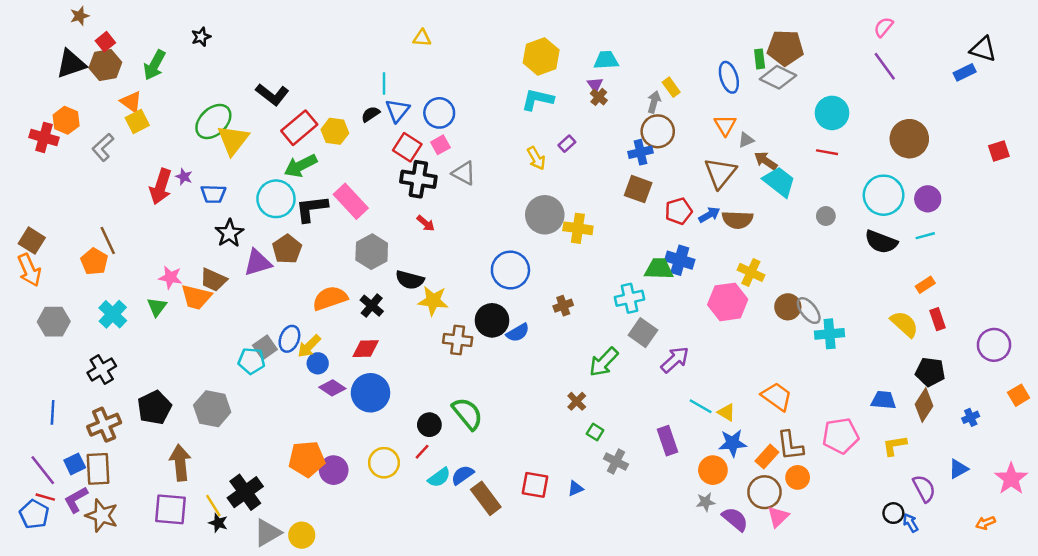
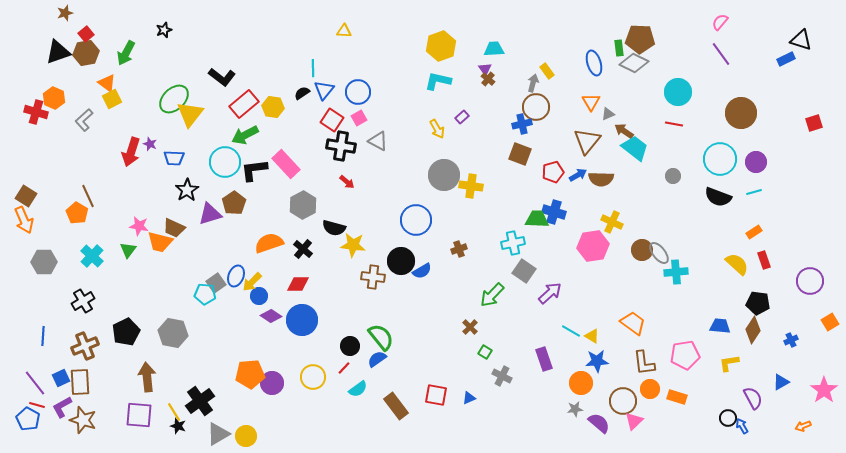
orange rectangle: (767, 457) -> (677, 397), moved, turned 66
blue semicircle: (463, 475) -> (377, 359), moved

